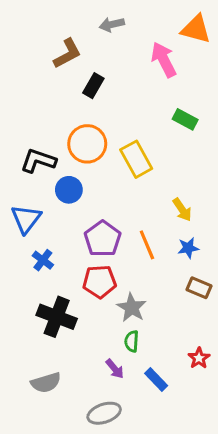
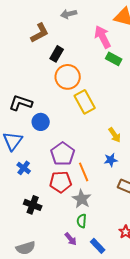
green rectangle: (185, 119) -> (114, 59), moved
orange circle: (87, 144) -> (68, 77), moved
orange line: (147, 245) -> (84, 172), moved
blue star: (188, 248) -> (111, 160), moved
black cross: (57, 317) -> (33, 205), size x0.7

